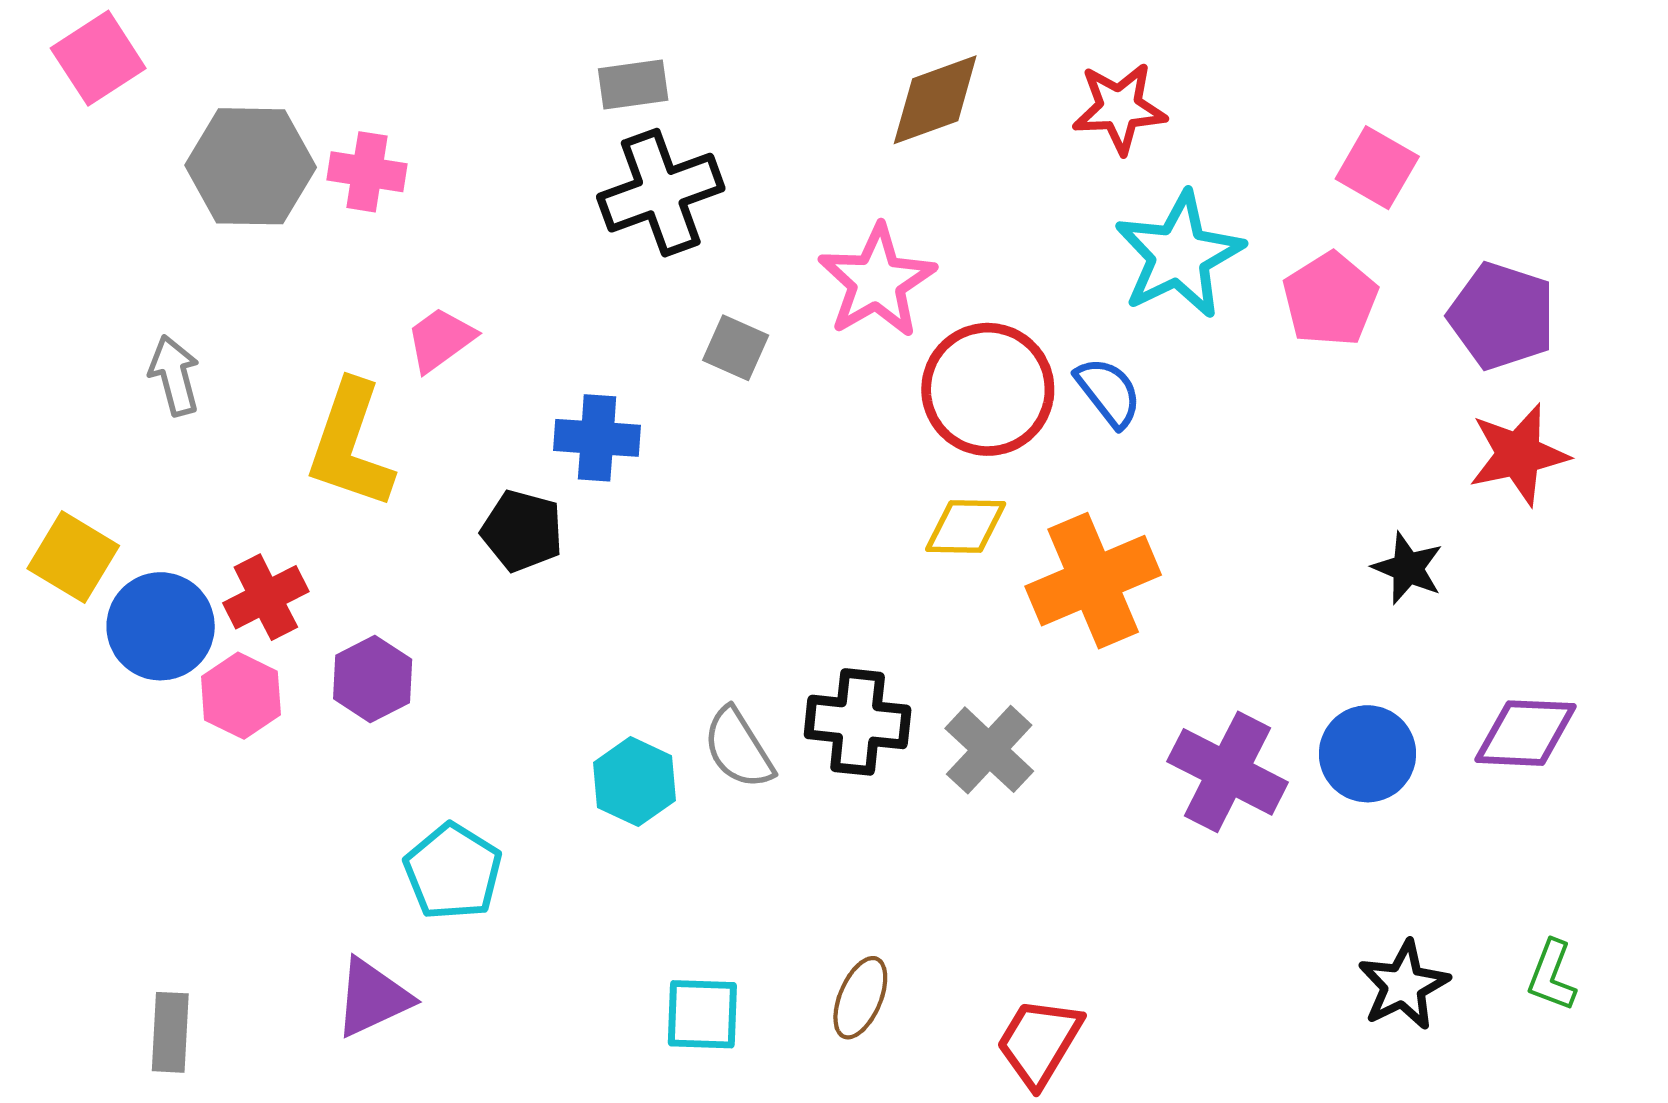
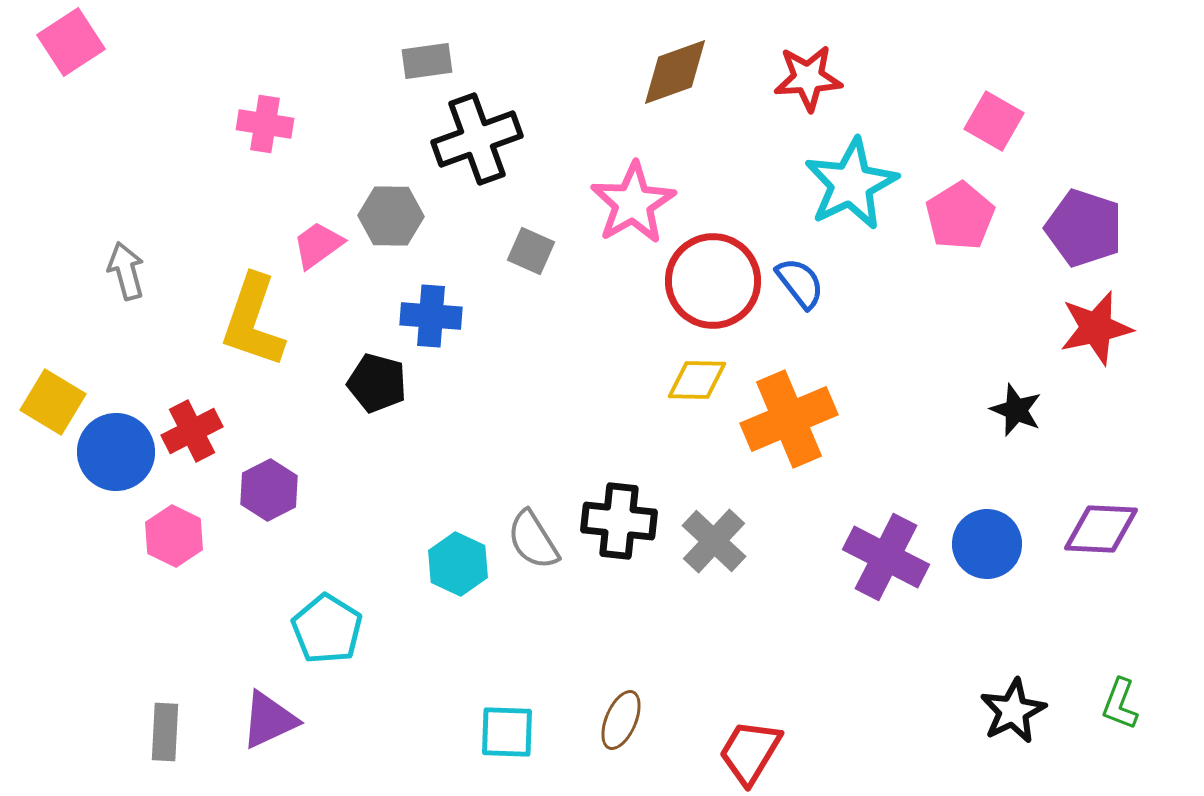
gray rectangle: (633, 85) -> (427, 61), moved
gray hexagon: (251, 166) -> (391, 216), moved, size x0.7
pink hexagon: (241, 696) -> (174, 536), moved
gray rectangle: (170, 1032) -> (165, 732), moved

